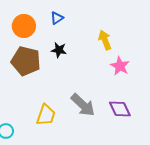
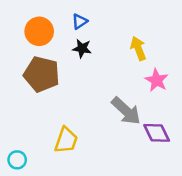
black star: (59, 50) -> (82, 48), moved
gray arrow: (83, 105) -> (126, 111), moved

